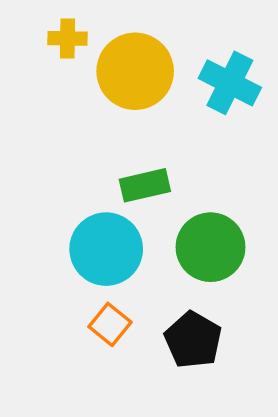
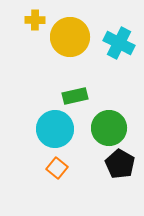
black pentagon: (193, 340) -> (120, 164), moved

